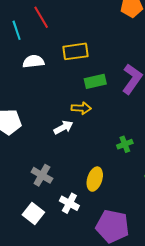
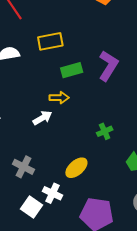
yellow ellipse: (95, 179) -> (76, 168), turned 35
white square: (33, 214) -> (32, 207), moved

